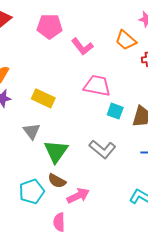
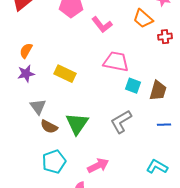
gray triangle: (32, 131) -> (38, 107), moved
gray L-shape: (102, 149) -> (121, 122), turned 110
brown semicircle: (57, 181) -> (49, 127), moved

